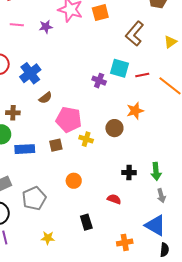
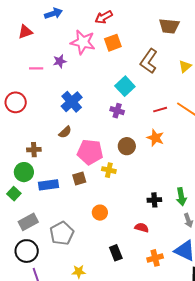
pink line: (17, 25) -> (36, 68), moved
cyan square: (119, 68) -> (125, 86), moved, turned 36
blue cross: (30, 73) -> (72, 102), moved
red line: (142, 75) -> (160, 110), moved
orange star: (135, 111) -> (155, 138), turned -30
brown circle: (114, 128) -> (127, 146), moved
orange cross: (125, 242) -> (155, 258), moved

